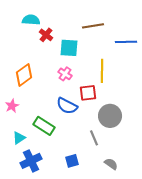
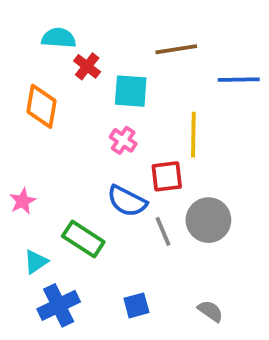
orange diamond: (24, 75) -> (42, 106), moved, turned -45
gray line: (94, 138) -> (163, 231), moved

